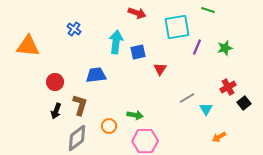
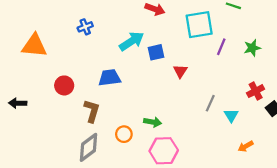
blue cross: (74, 29) -> (85, 27), turned 32
cyan arrow: (116, 42) -> (132, 41), turned 50
gray line: (187, 98) -> (210, 103), turned -35
black arrow: (56, 111) -> (18, 103), moved, turned 70

